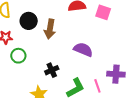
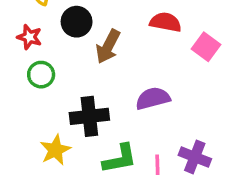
purple semicircle: (83, 50) -> (153, 98), turned -54
black cross: (52, 70) -> (89, 116), size x1.5

